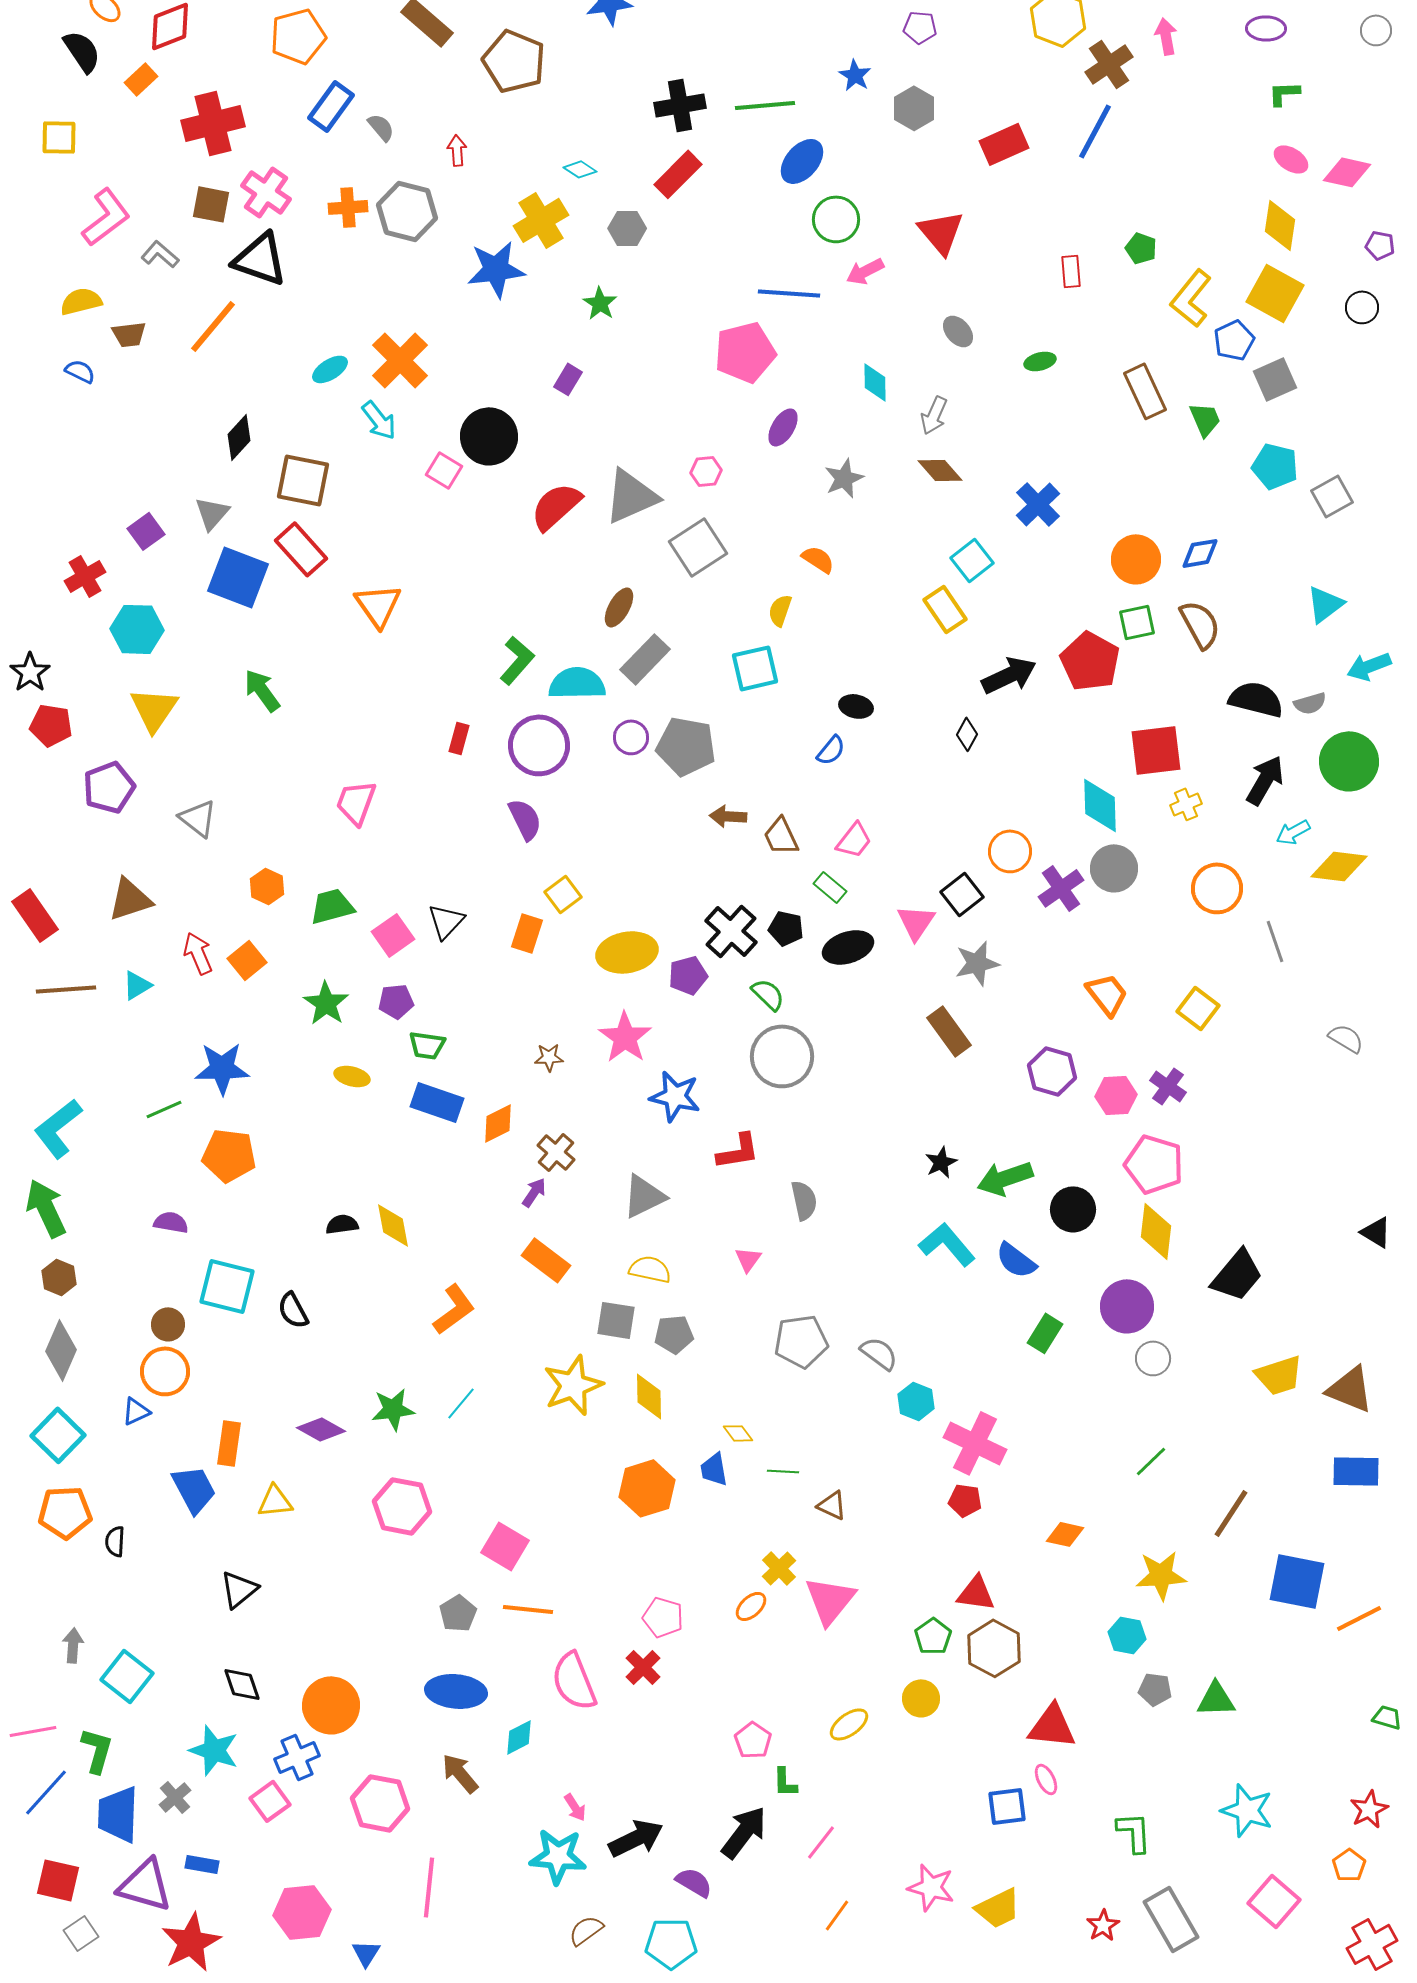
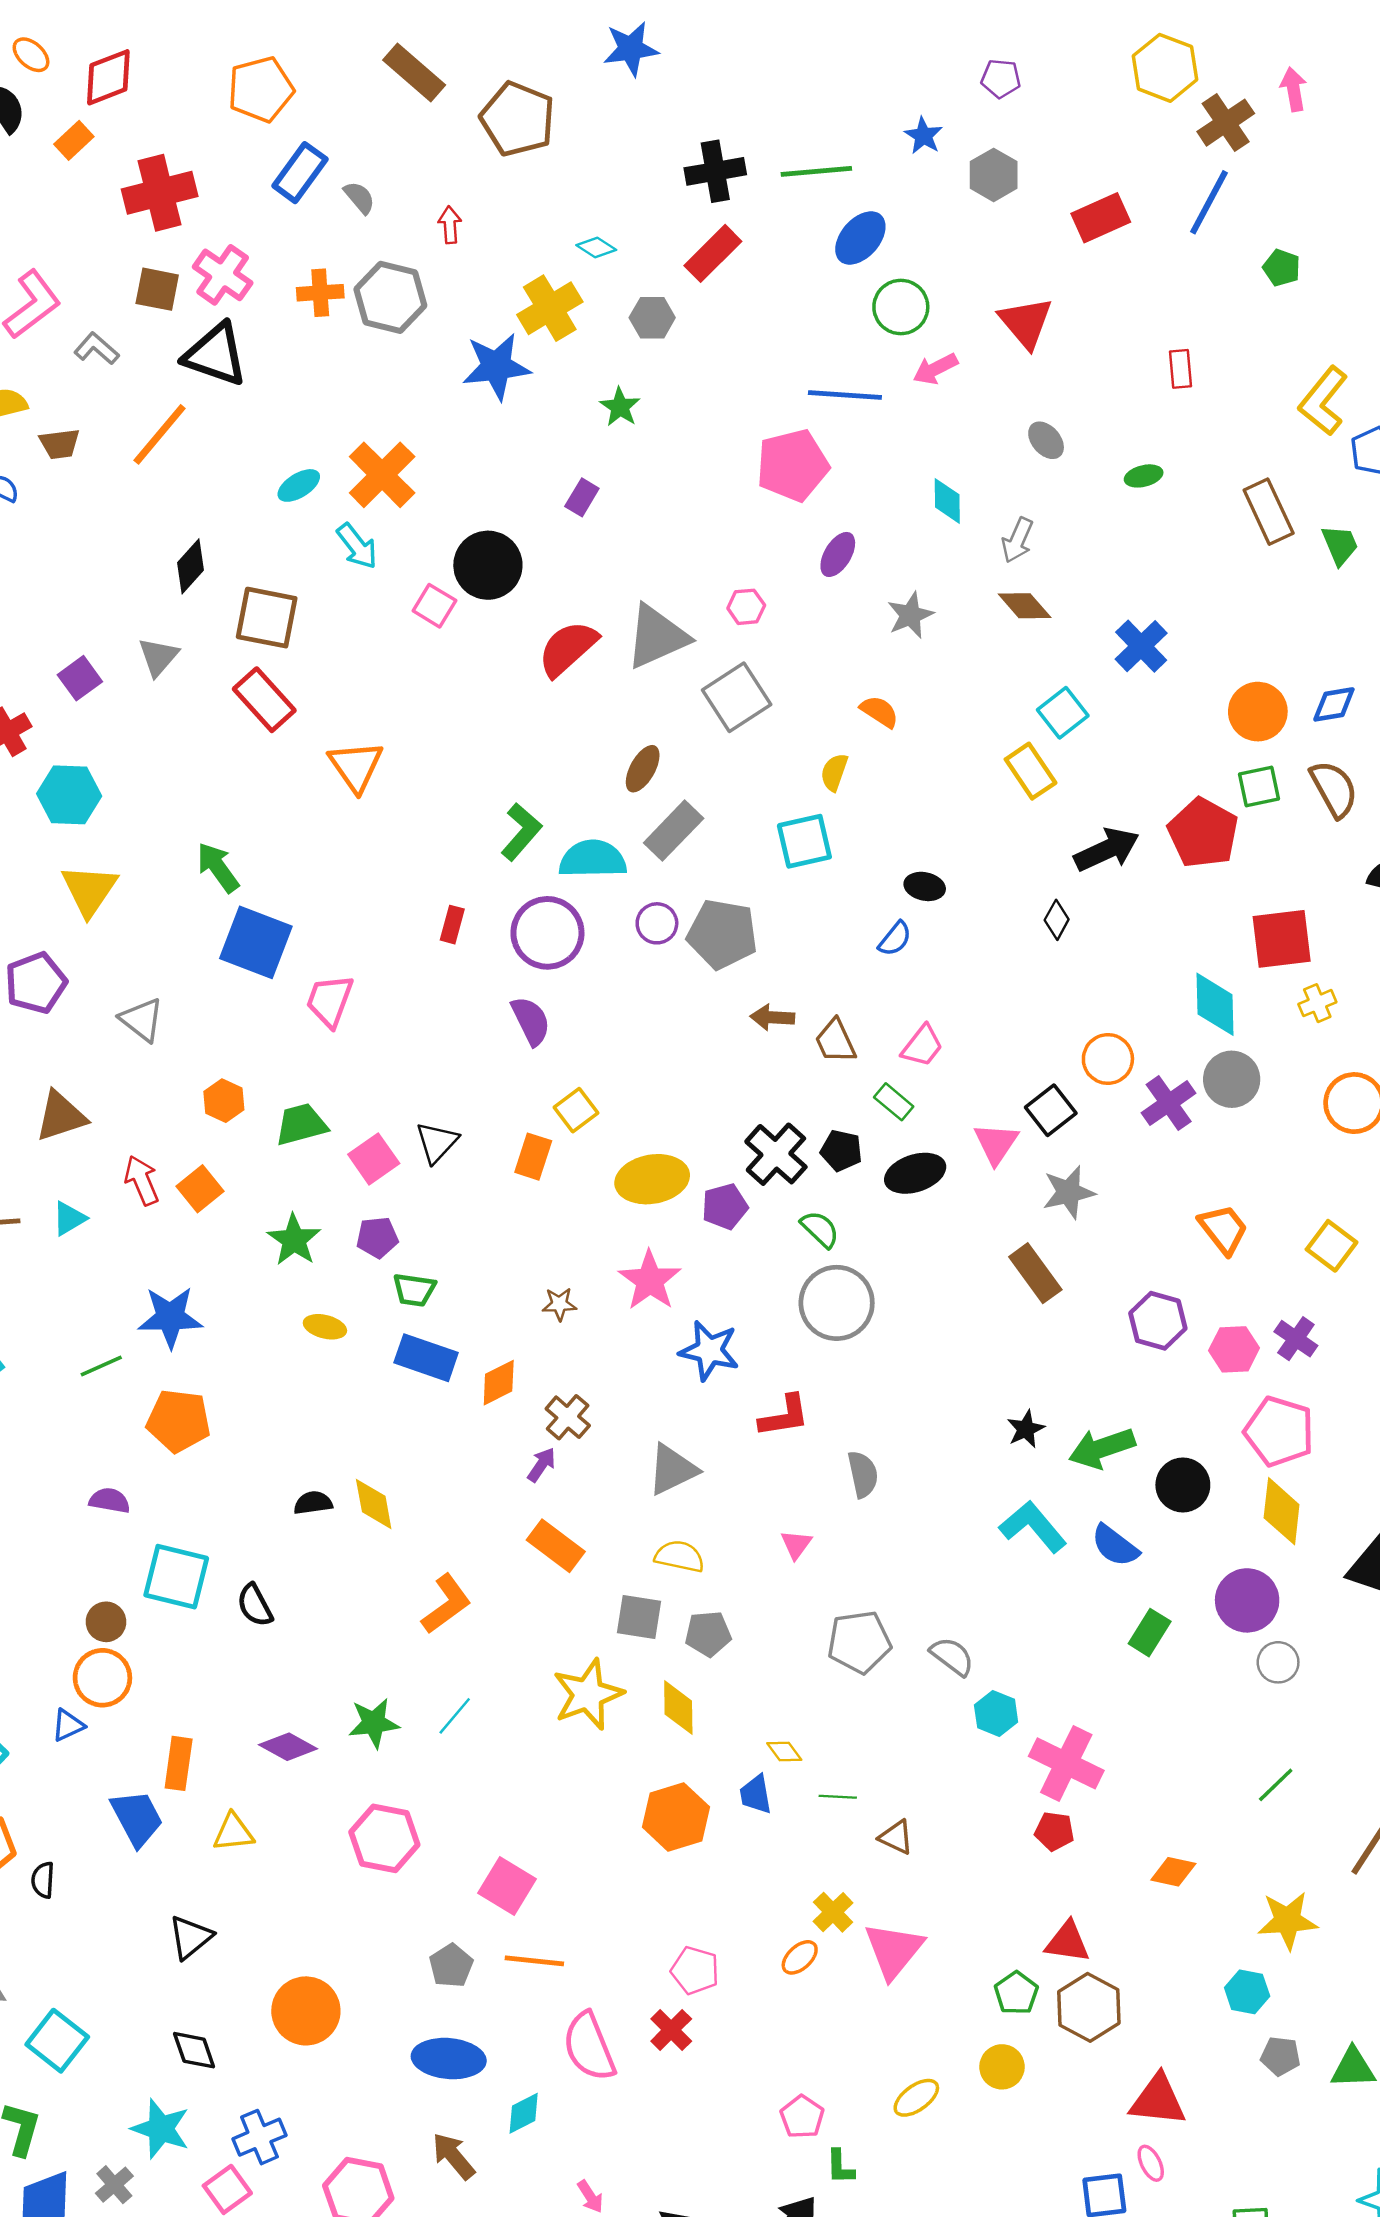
green pentagon: (1141, 248) -> (1282, 268), moved
blue square: (238, 577) -> (256, 942), moved
orange circle: (331, 1705) -> (306, 2011), moved

